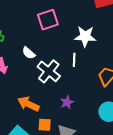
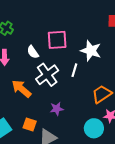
pink square: (48, 20) -> (57, 40), moved
orange arrow: (28, 104) -> (22, 89), moved

